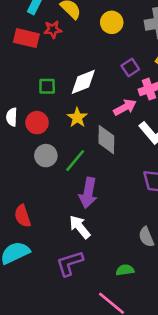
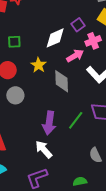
white diamond: (83, 82) -> (55, 38), moved
green line: (75, 161) -> (76, 120), moved

